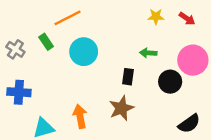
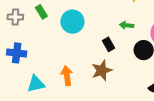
gray cross: (15, 49) -> (15, 17), turned -35
black rectangle: (128, 77) -> (109, 44), turned -40

